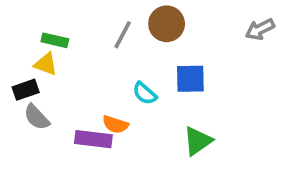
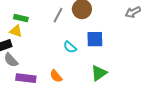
orange semicircle: (115, 124) -> (56, 76), moved, turned 32
purple rectangle: (93, 139) -> (26, 78), moved

